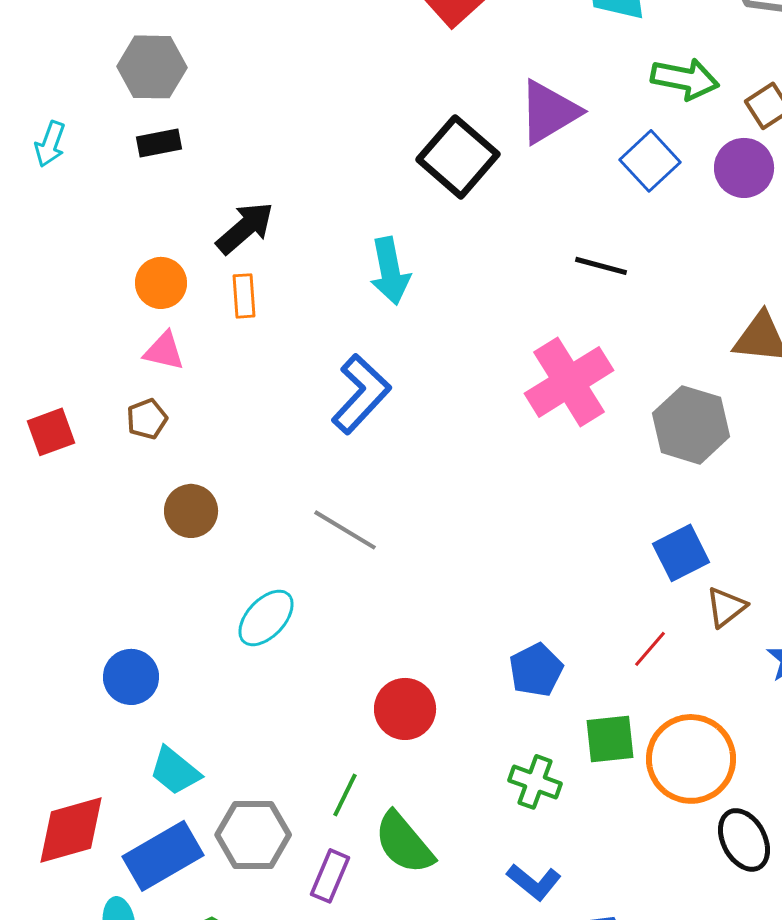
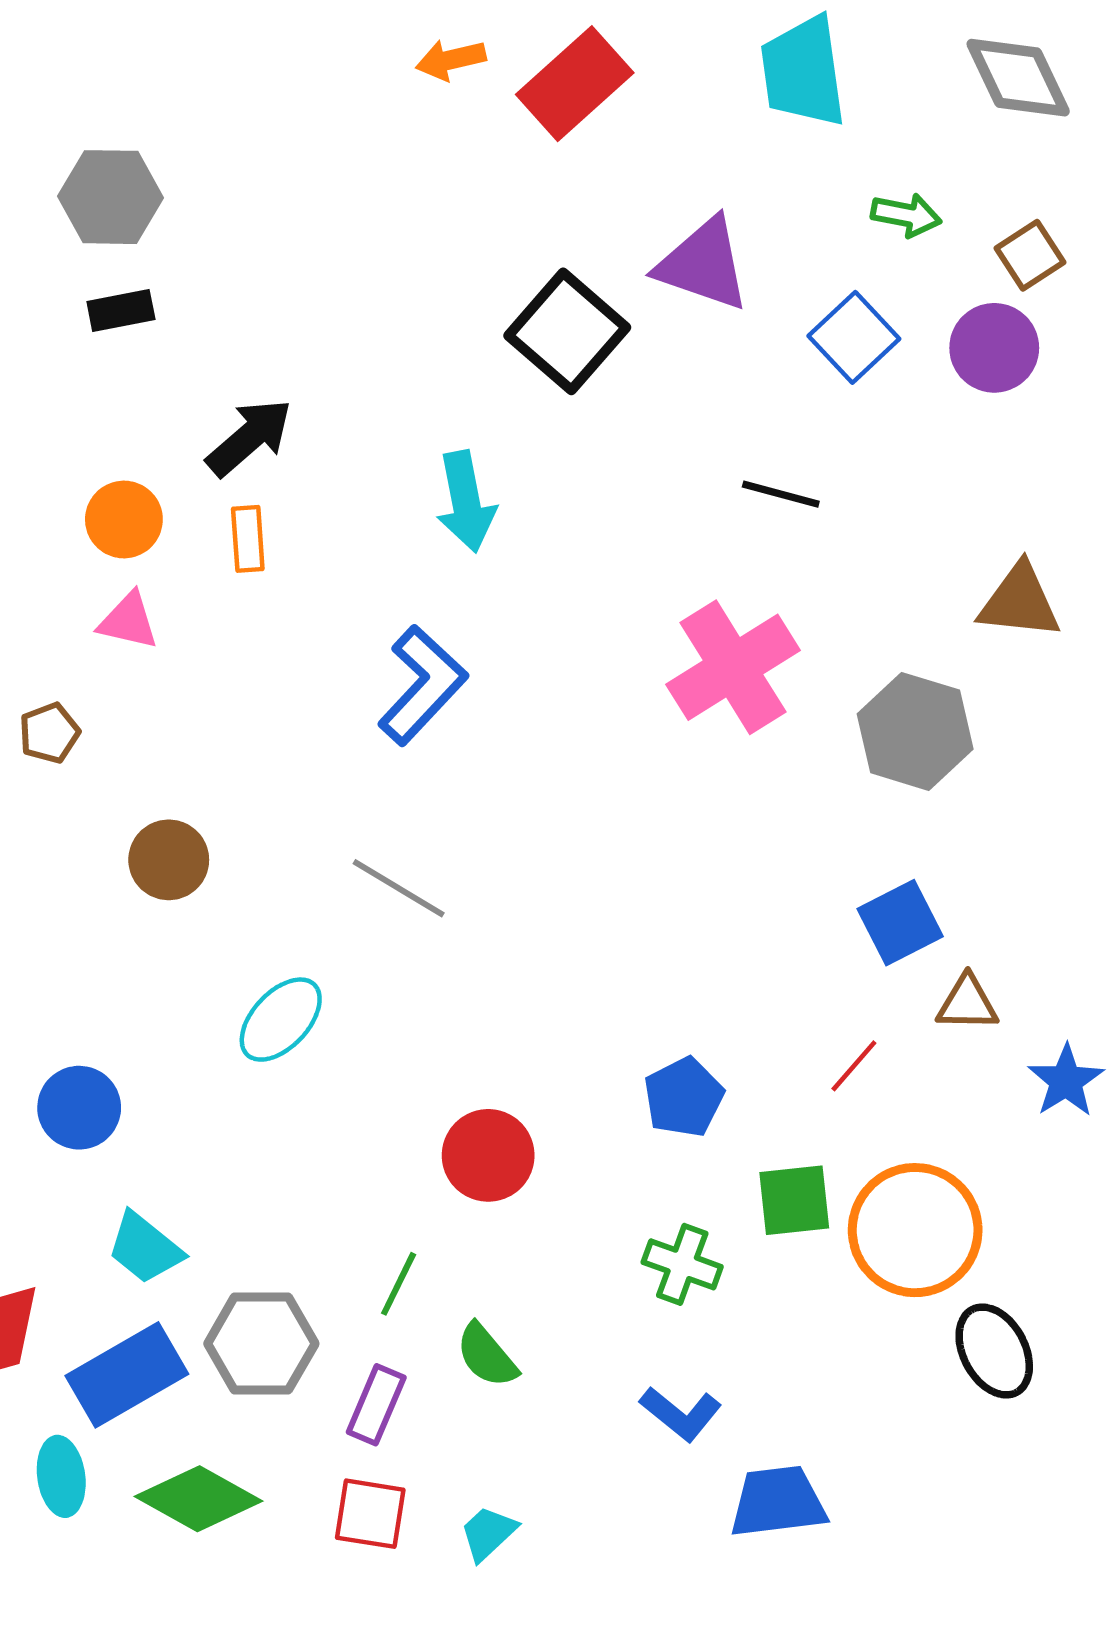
green arrow: (685, 79) -> (906, 215), size x0.7
purple triangle: (549, 112) -> (703, 264), turned 50
brown pentagon: (147, 419) -> (49, 733), moved
brown triangle: (726, 607) -> (967, 1003), turned 39
green semicircle: (404, 843) -> (487, 1355), size x0.7

